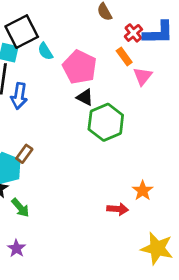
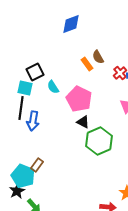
black square: (22, 32) -> (35, 72), size x0.7
orange rectangle: (124, 57) -> (87, 64), moved

